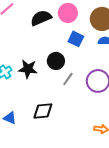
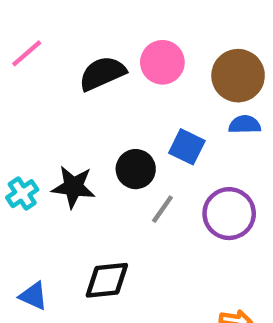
blue square: (76, 39) -> (187, 147), moved

